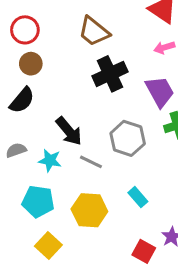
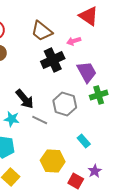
pink arrow: (164, 48) -> (74, 41), moved
cyan rectangle: (138, 197) -> (84, 141), moved
yellow hexagon: (89, 210) -> (53, 161), moved

